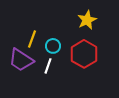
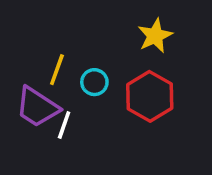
white line: (48, 66) -> (64, 125), moved

